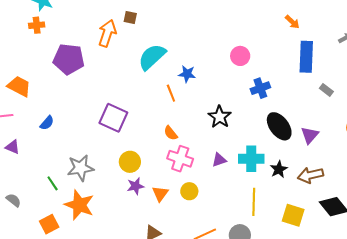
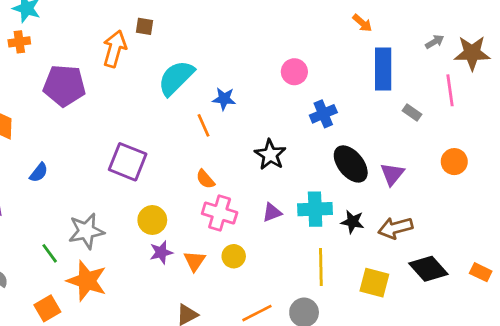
black star: (279, 169) -> (352, 222), turned -30

